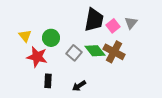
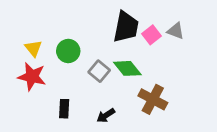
gray triangle: (131, 23) -> (176, 31), turned -48
brown cross: (114, 52) -> (153, 99), moved
red star: (37, 57) -> (32, 77), moved

